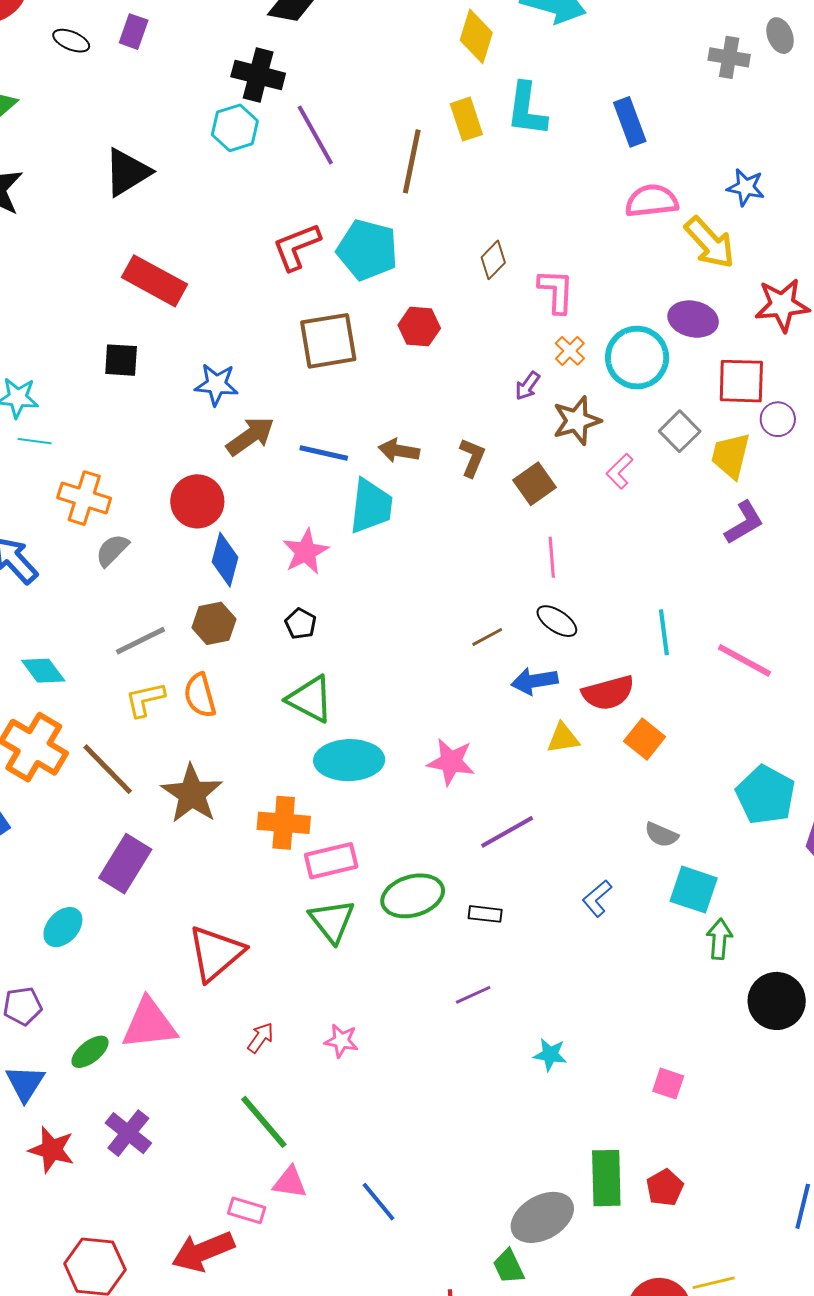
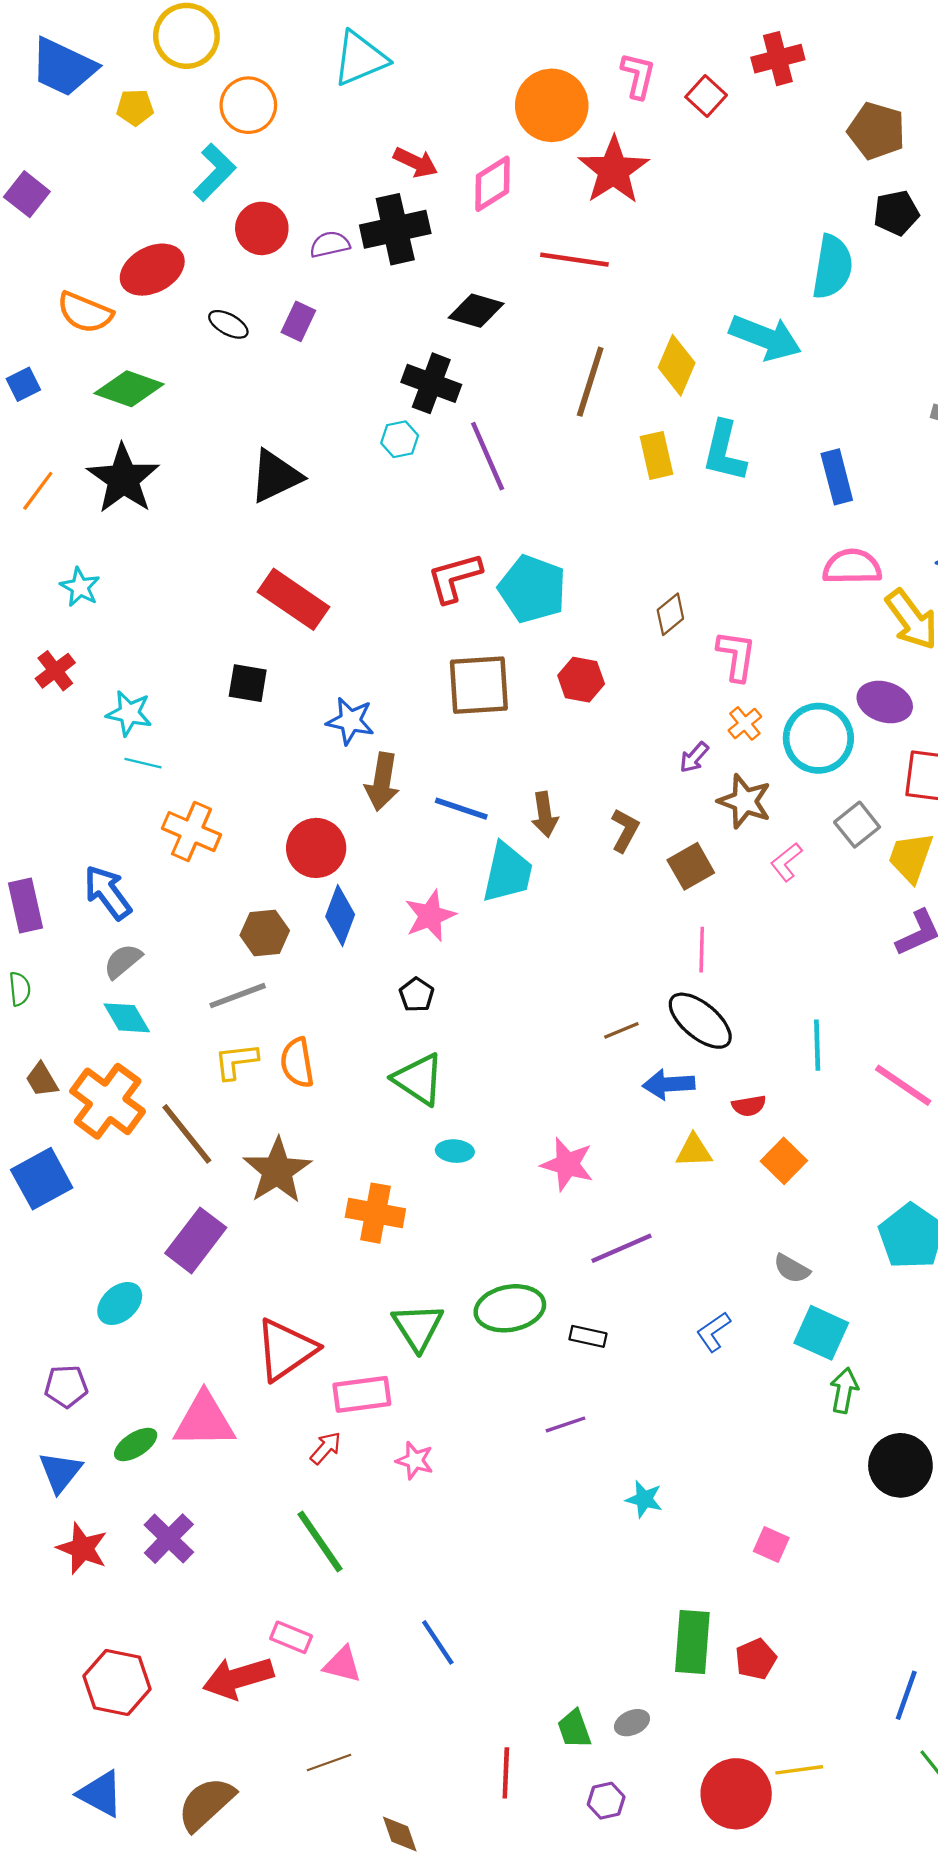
cyan hexagon: (235, 128) -> (400, 439), size x0.7
brown line: (412, 161) -> (590, 382), moved
brown star: (577, 421) -> (745, 801), turned 30
brown arrow: (250, 436) -> (382, 782), turned 129
brown arrow: (399, 451) -> (545, 814), turned -114
gray semicircle: (112, 550) -> (123, 961), moved
black ellipse: (557, 621) -> (700, 1021), size x1.5
brown hexagon: (214, 623) -> (265, 933), moved
red semicircle: (608, 693) -> (749, 1106), size x0.6
cyan ellipse: (349, 760) -> (455, 1151), size x0.5
pink rectangle: (331, 861) -> (362, 1394), moved
pink triangle: (290, 1182) -> (342, 1665), moved
gray ellipse: (542, 1217) -> (632, 1723), moved, size x0.5

